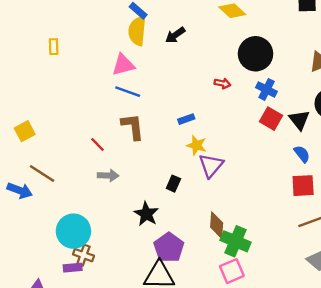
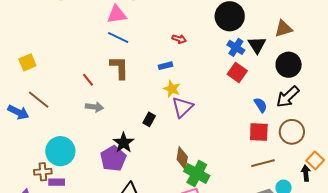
red arrow: (222, 83) -> (179, 39), moved
black triangle: (299, 120) -> (257, 45), moved
purple pentagon: (169, 247) -> (113, 158), moved
brown cross: (83, 255) -> (43, 172), moved, turned -30

